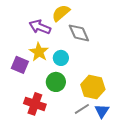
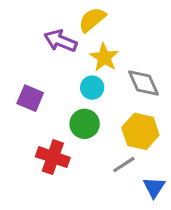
gray diamond: (79, 33) -> (143, 83), moved
yellow star: (39, 52) -> (104, 57), moved
blue triangle: (102, 111) -> (154, 187), moved

